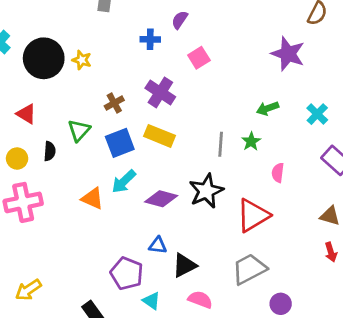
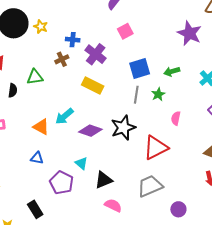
blue cross: (150, 39) -> (73, 40), moved
green triangle: (79, 130) -> (35, 77), turned 36
blue square: (120, 143) -> (140, 68), moved
blue triangle: (158, 245) -> (37, 158), moved
cyan triangle: (151, 301) -> (81, 163), moved
purple circle: (281, 304) -> (178, 209), moved

